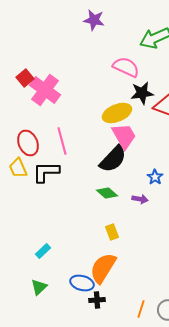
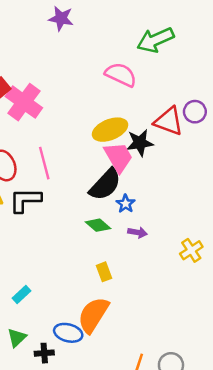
purple star: (94, 20) -> (61, 18), moved
black star: (142, 93) -> (140, 143), moved
blue star: (155, 177) -> (126, 204), moved
black cross: (97, 300) -> (44, 353), moved

